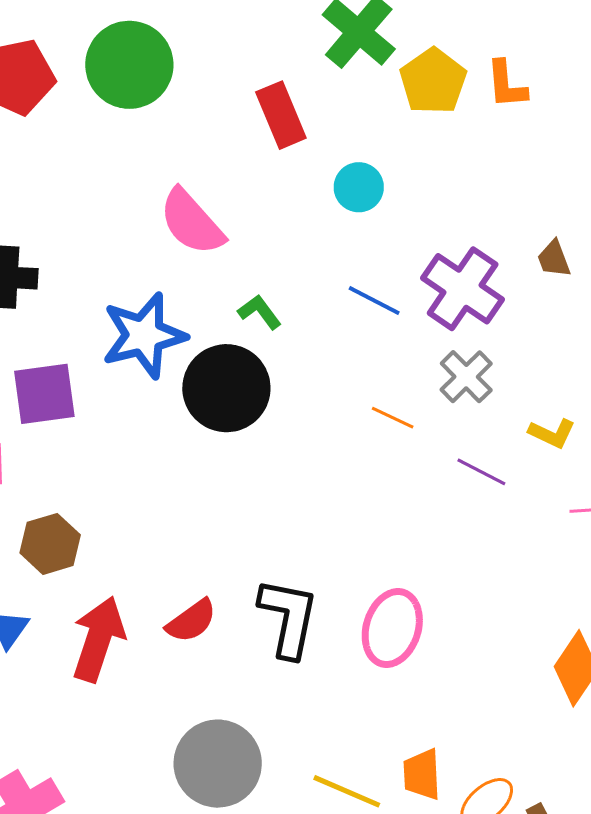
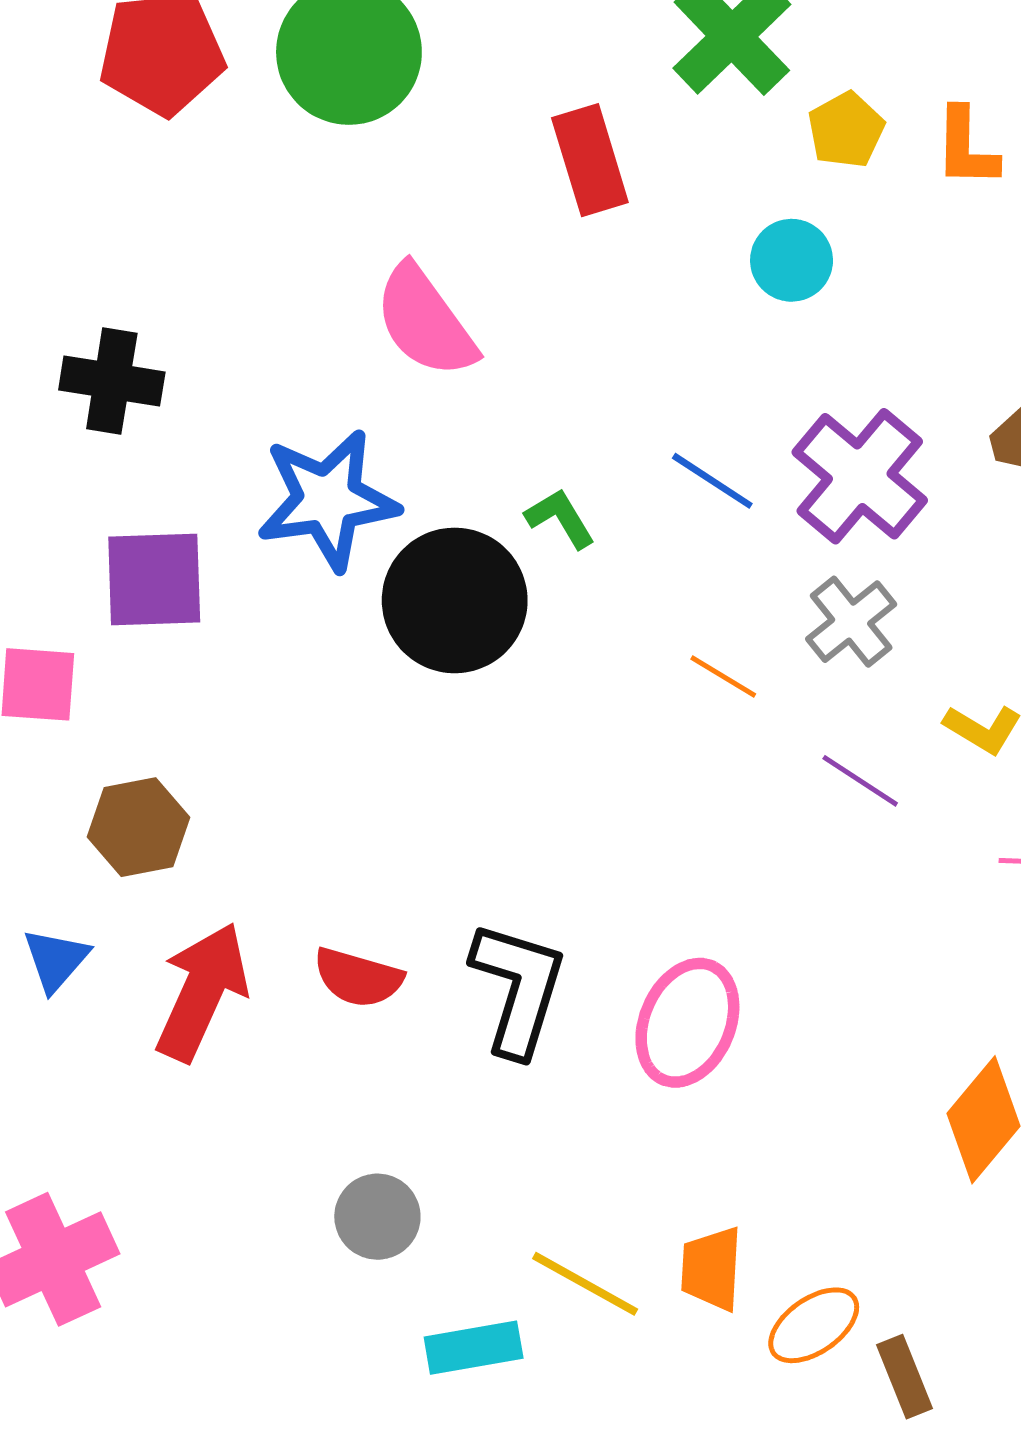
yellow pentagon: (433, 81) -> (846, 130), size x0.7
cyan circle: (359, 187) -> (792, 260), moved
green L-shape: (260, 312) -> (560, 518), moved
red semicircle: (191, 621) -> (358, 978), turned 46
gray circle: (218, 764) -> (377, 1217), size x0.6

